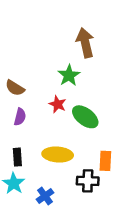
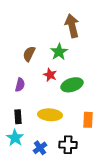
brown semicircle: (15, 88) -> (29, 54), moved, turned 84
green ellipse: (85, 117) -> (72, 85), turned -55
black cross: (88, 181) -> (68, 145), moved

